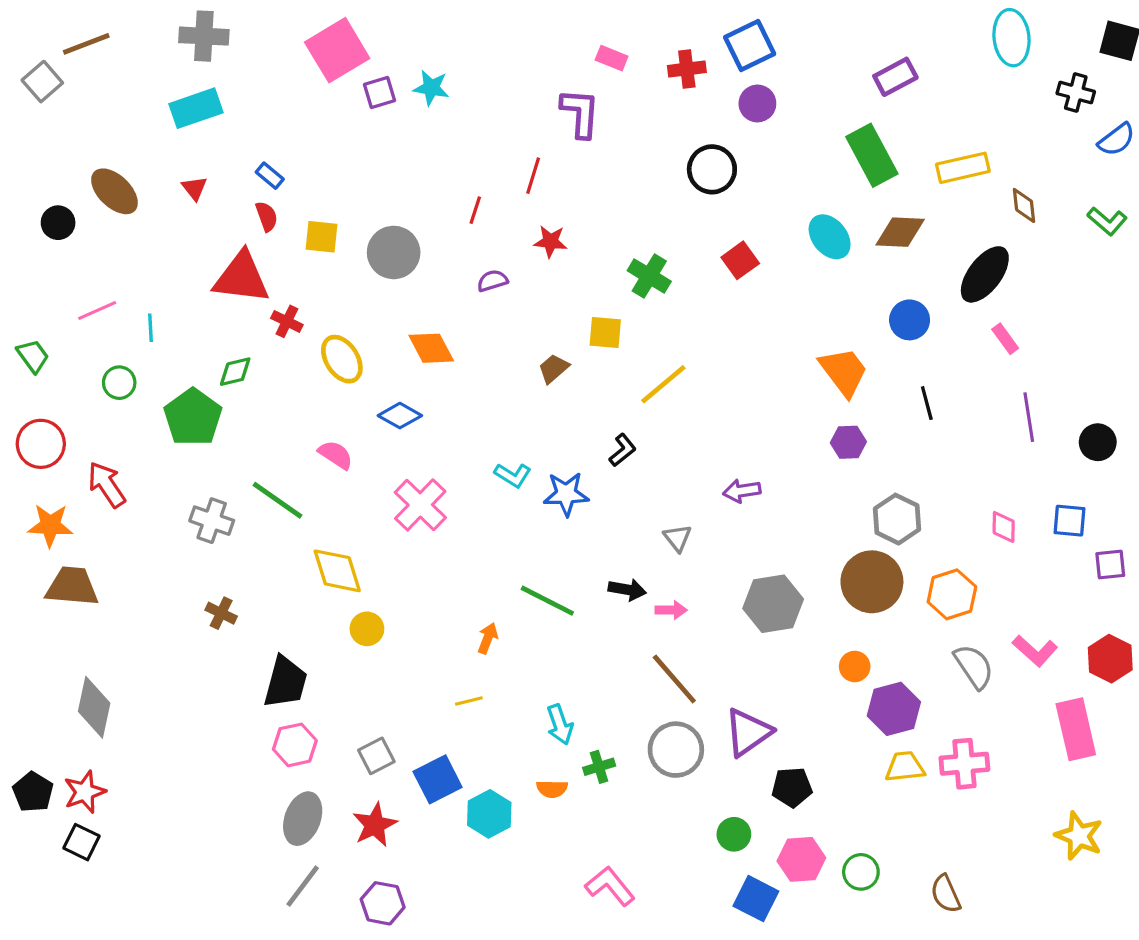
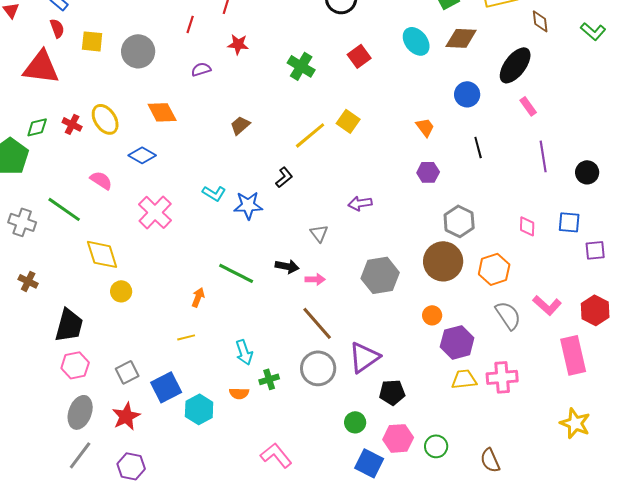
red cross: (287, 321) -> (72, 124), moved
yellow square: (605, 332) -> (348, 121), moved, turned 30
orange trapezoid: (844, 372) -> (425, 127), size x0.6

